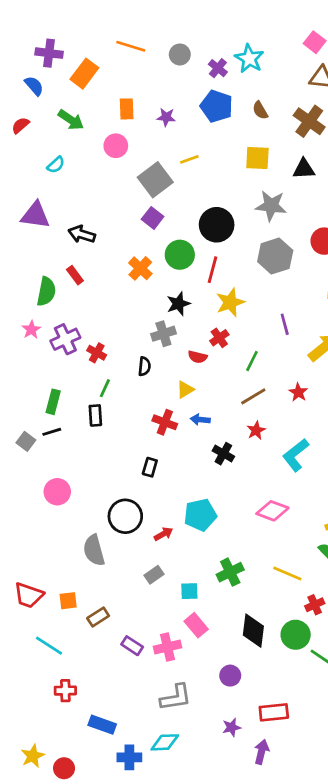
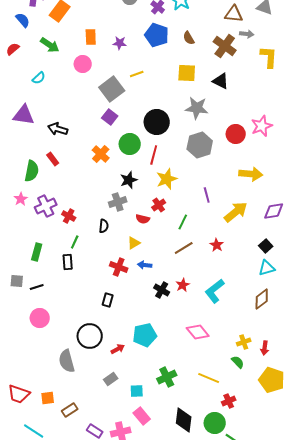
black triangle: (304, 169) -> (221, 81), turned 30
red star: (256, 430) -> (183, 285), moved
black line: (52, 432) -> (37, 287), moved
gray square: (26, 441) -> (17, 281), turned -32
pink diamond: (272, 511) -> (198, 332), turned 30

